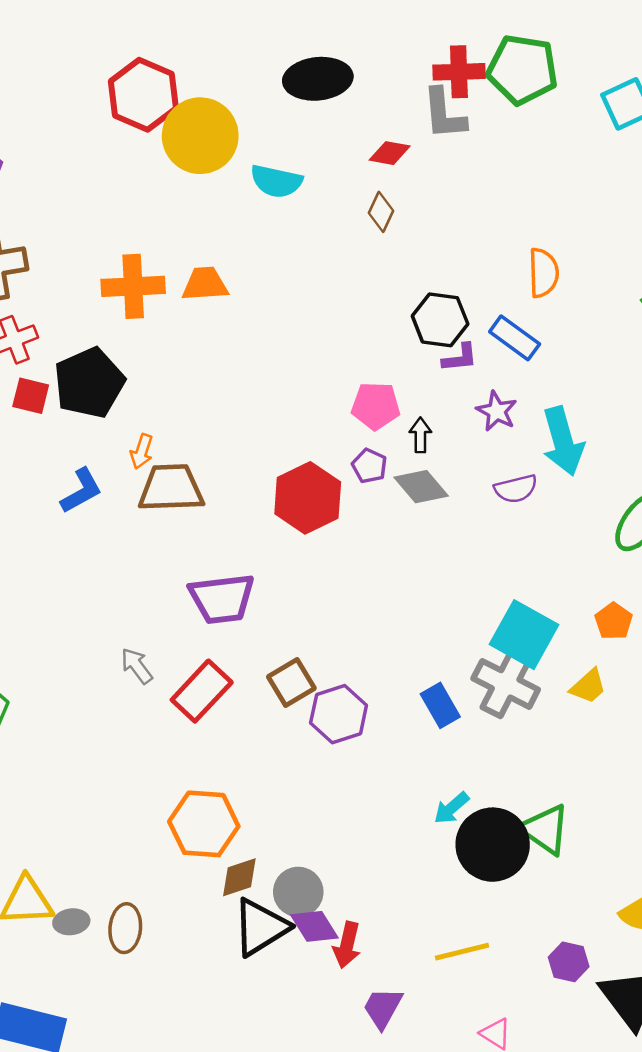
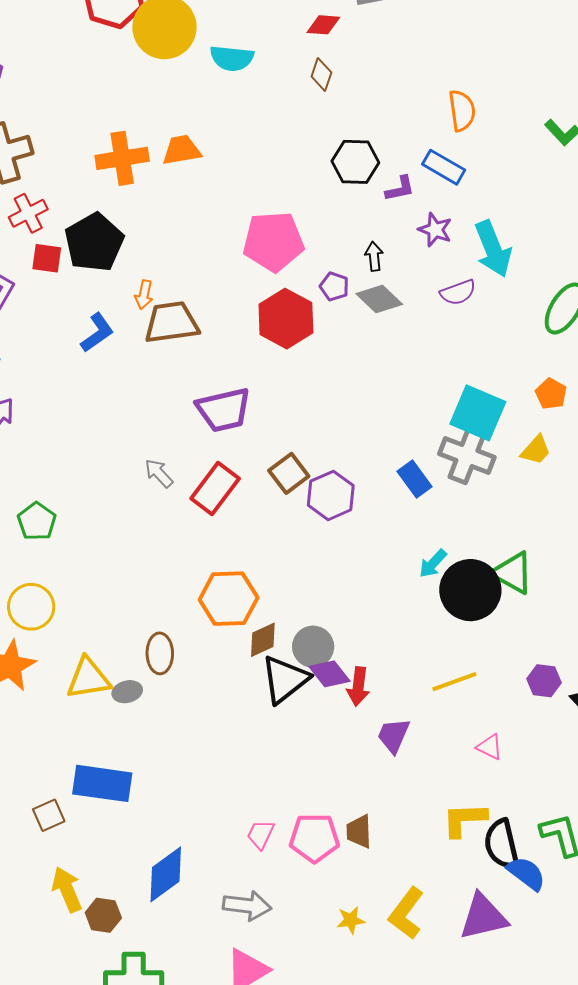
black hexagon: (440, 320) -> (355, 162), moved
pink pentagon: (376, 406) -> (273, 241), moved, size x1.5
brown ellipse: (125, 928) -> (160, 653), moved

